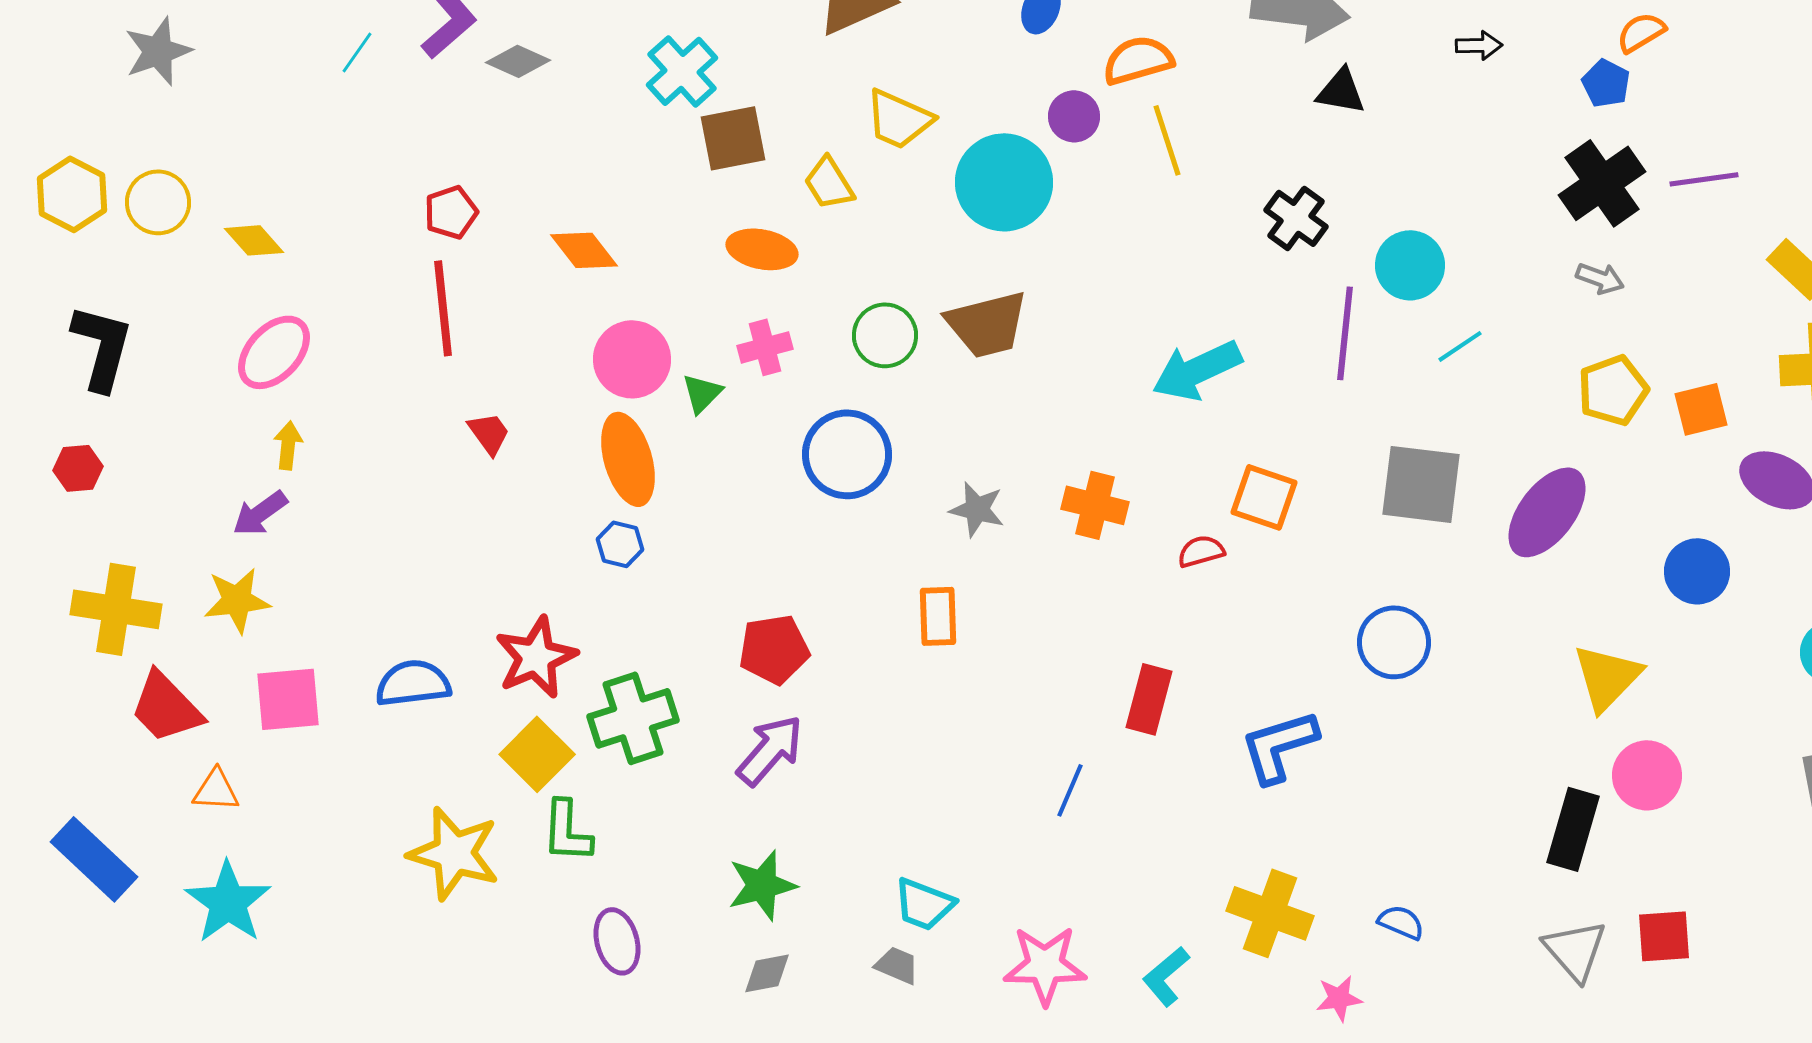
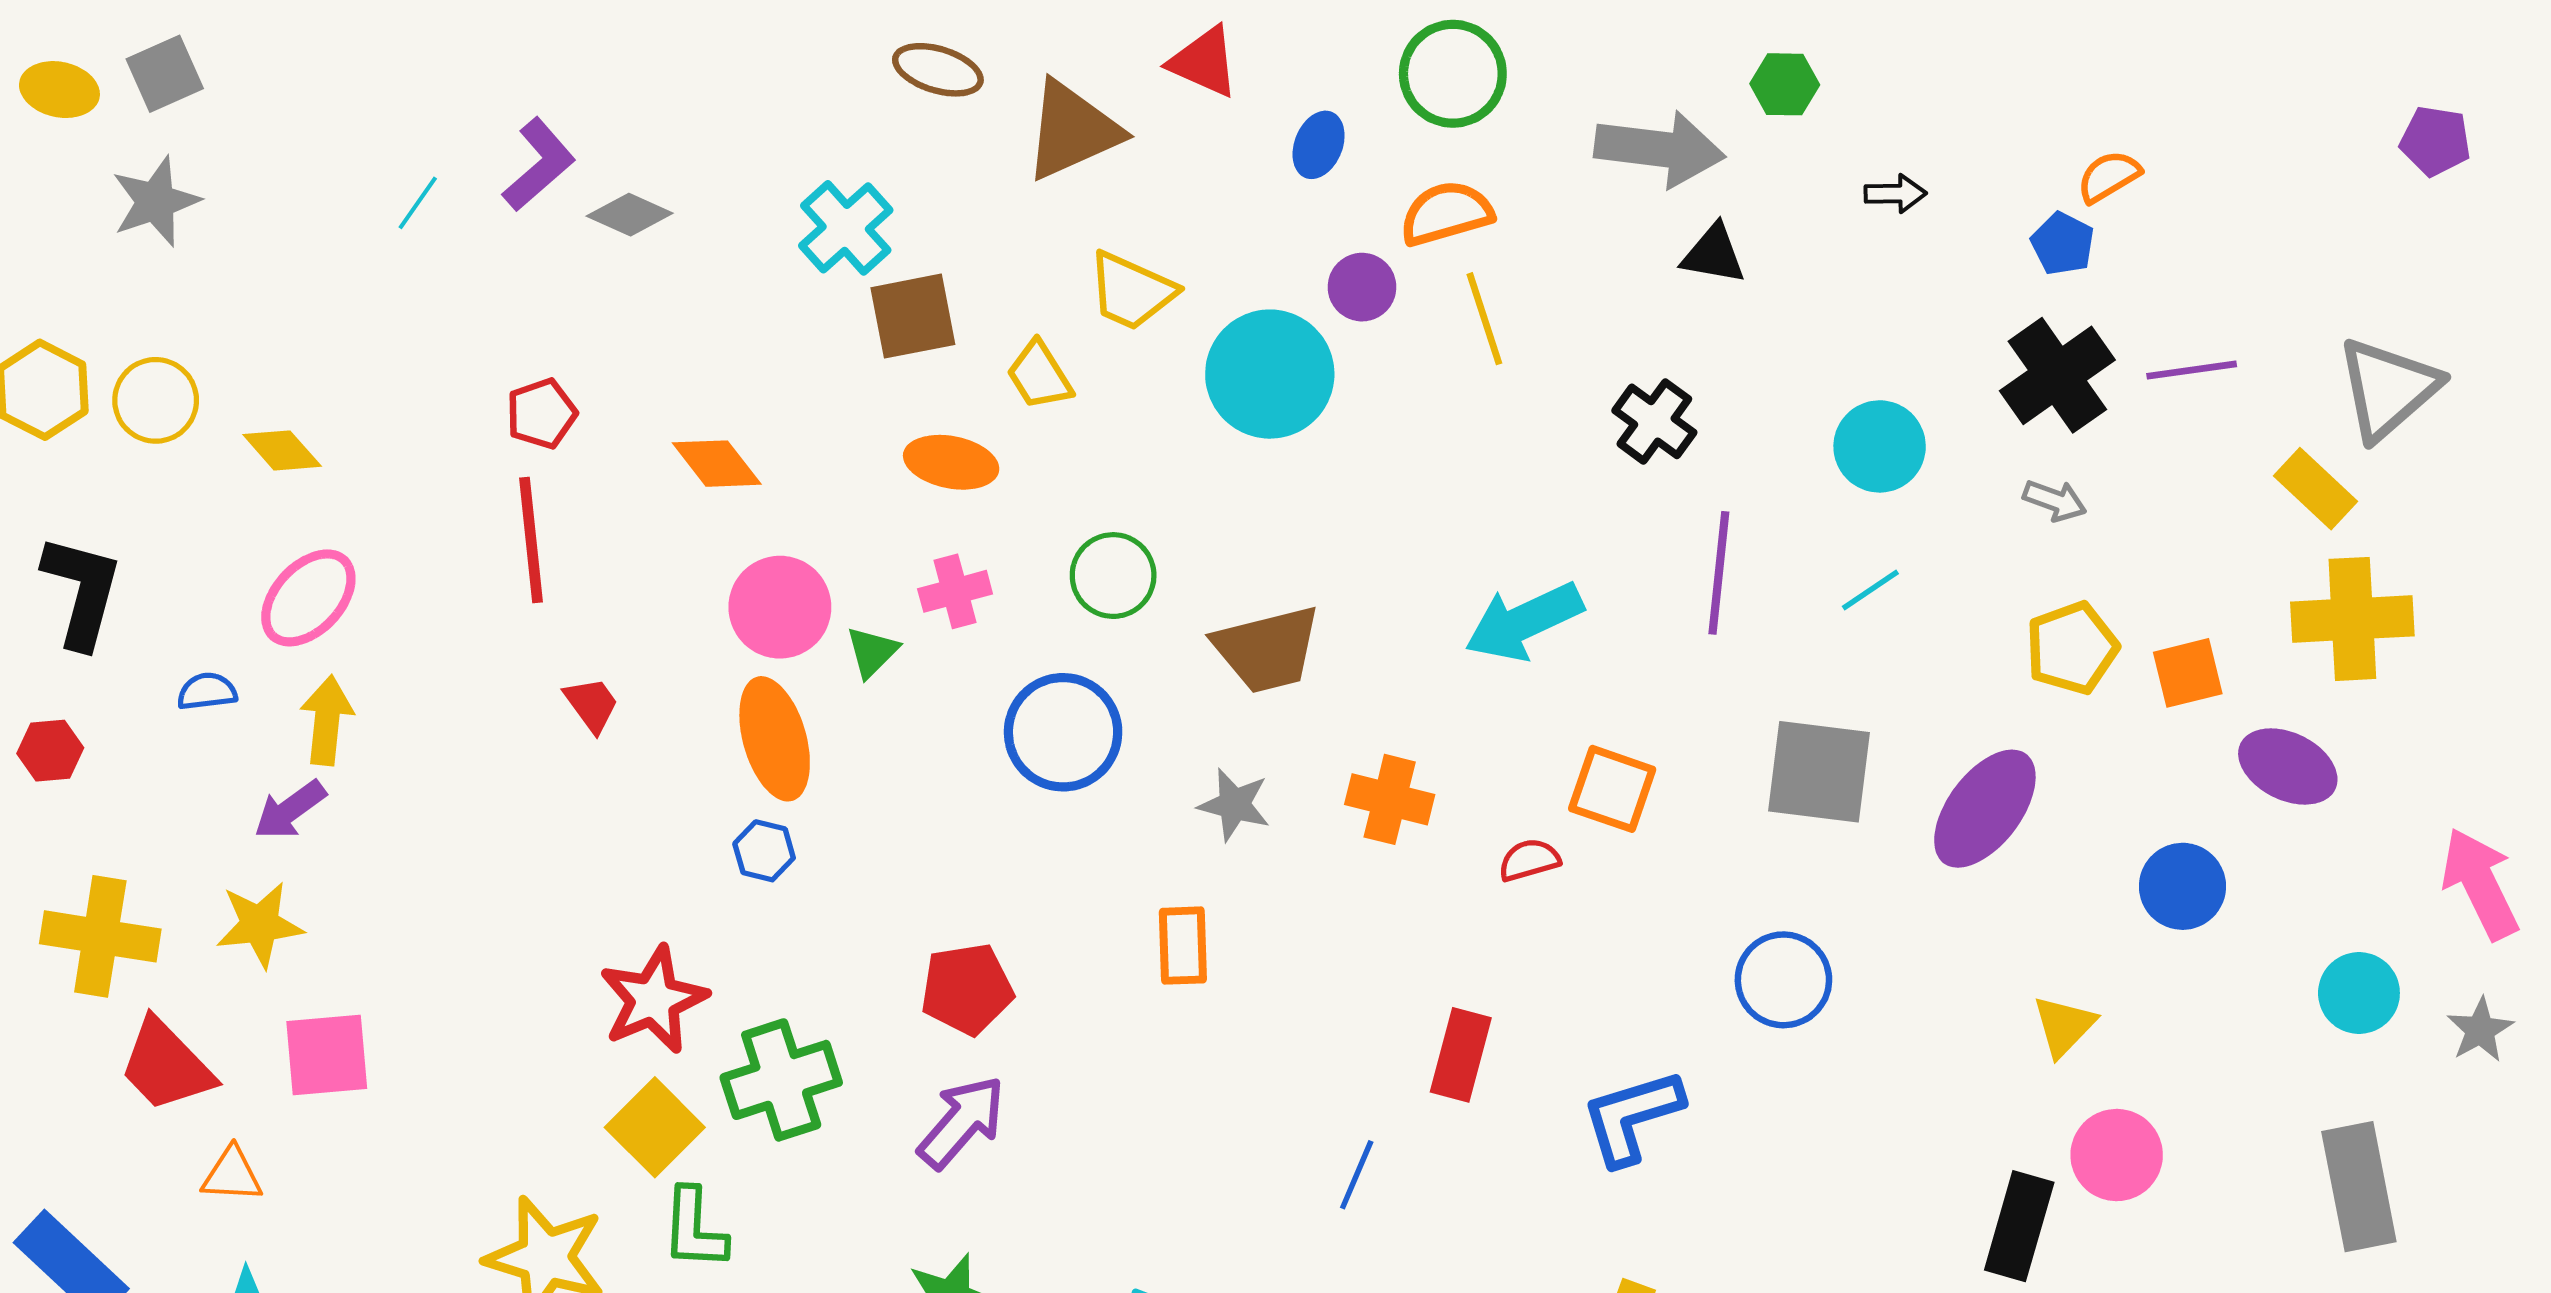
cyan circle: (1410, 265) -> (1880, 446), moved
brown trapezoid: (987, 324) -> (1267, 649), moved
yellow arrow: (288, 445) -> (327, 720), size x1.4
yellow triangle: (1607, 677) -> (2064, 1026), size x0.7
blue semicircle: (413, 683) -> (207, 691), moved, size x0.6

